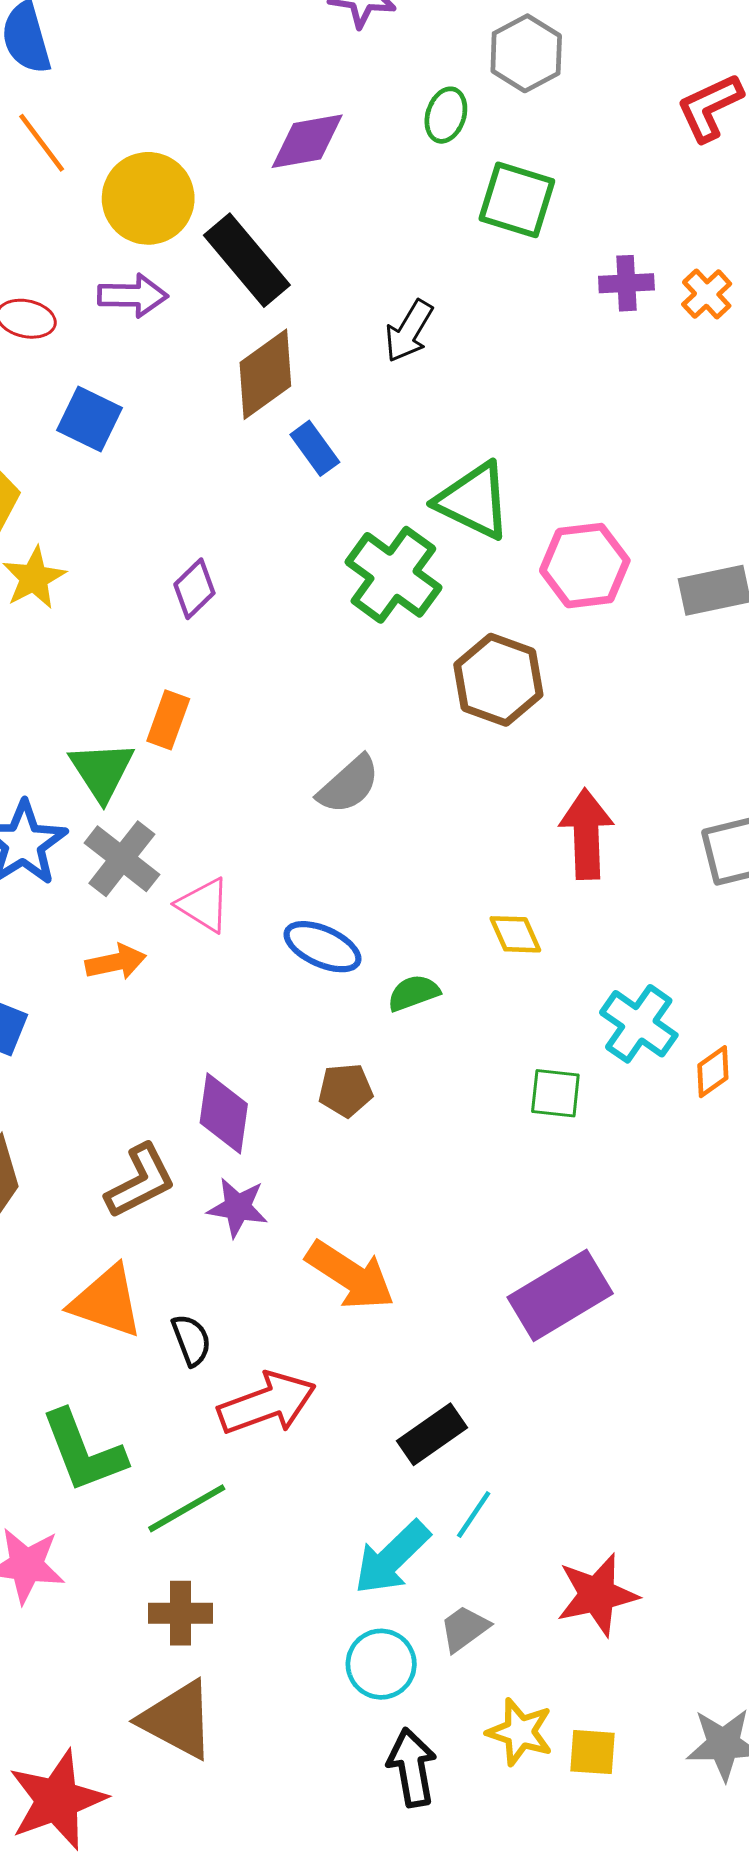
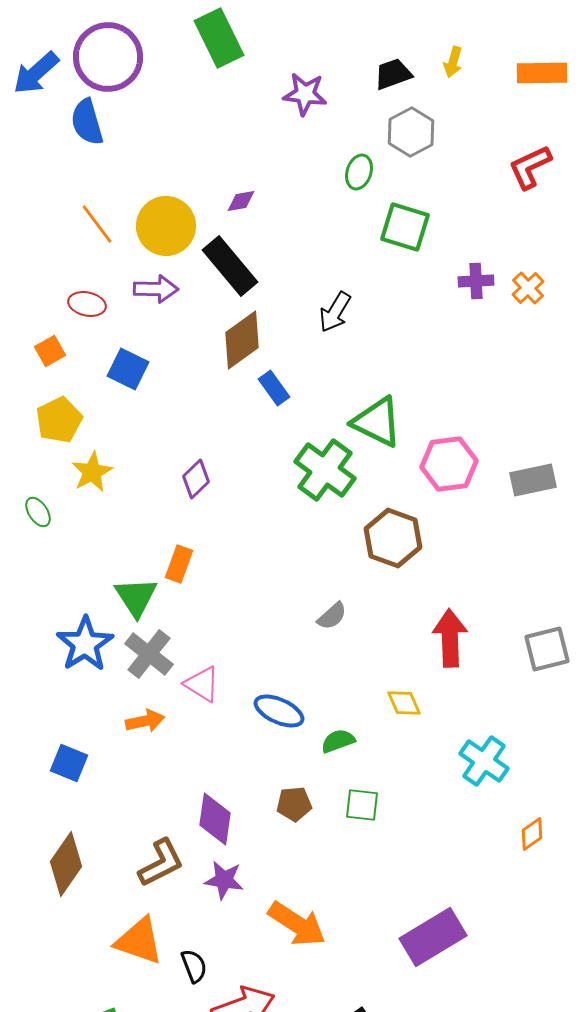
purple diamond: (307, 141) -> (241, 201), moved, size x0.6
orange line: (42, 143) -> (97, 224), moved
gray semicircle: (349, 785) -> (332, 616), moved, size x0.7
orange diamond: (713, 1072) -> (532, 834), moved
green square: (555, 1093) -> (362, 805), moved

